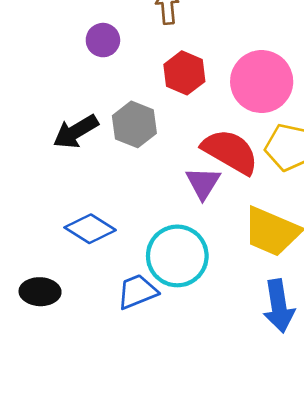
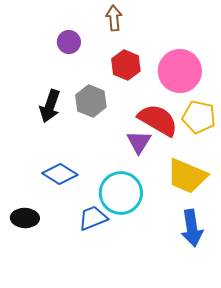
black arrow: (76, 132) -> (50, 106), turned -40

